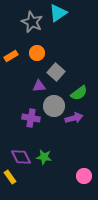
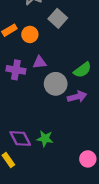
orange circle: (37, 53) -> (30, 34), moved
gray square: (56, 72) -> (58, 18), moved
purple cross: (31, 118) -> (16, 70), moved

